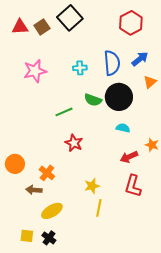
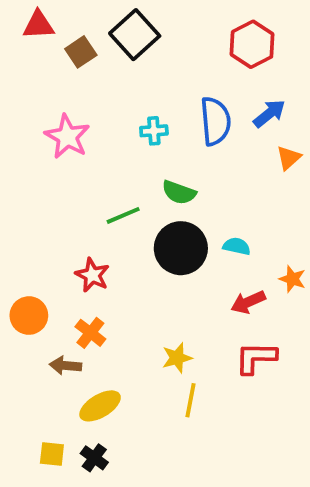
red triangle: (20, 27) -> (38, 25), moved
pink star: (35, 71) -> (67, 137), turned -30
black circle: (119, 97) -> (181, 248), moved
red star: (74, 143) -> (92, 275), moved
red L-shape: (133, 186) -> (256, 358), turned 75

